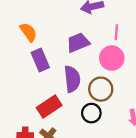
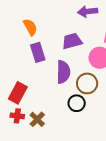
red rectangle: (49, 107) -> (18, 93), moved, turned -35

